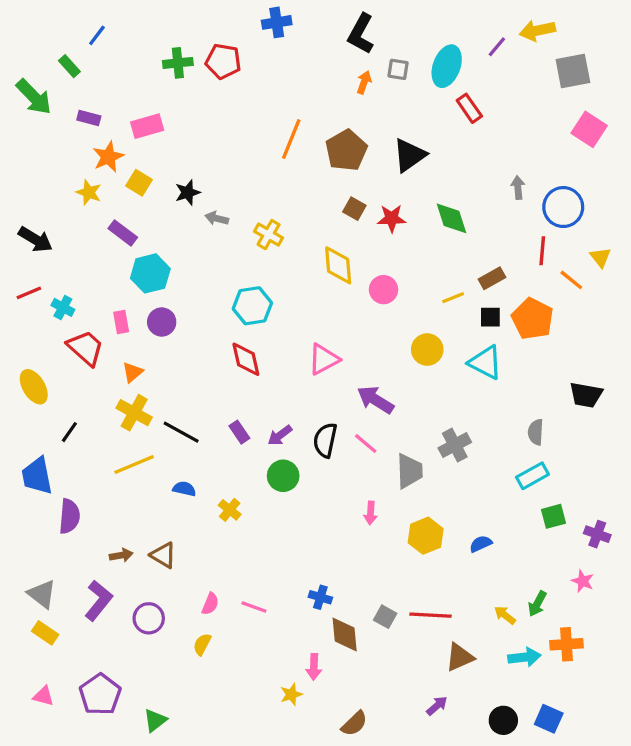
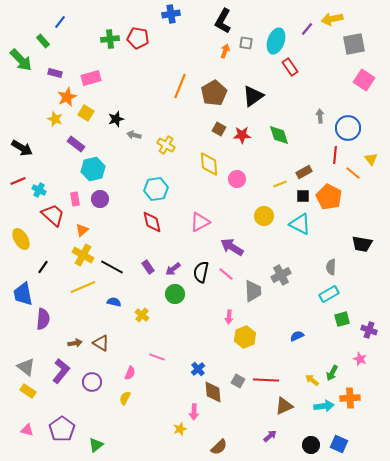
yellow hexagon: (426, 536) -> (245, 337), moved
blue cross: (320, 597) -> (198, 369), turned 32
pink line: (254, 607) -> (157, 357), moved

